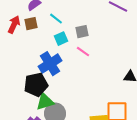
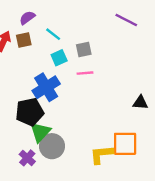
pink line: (83, 52) -> (85, 73), turned -40
green triangle: (45, 102) -> (40, 132), turned -30

